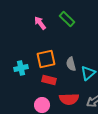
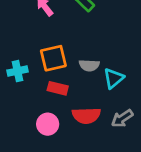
gray semicircle: (71, 64) -> (89, 65), turned -72

